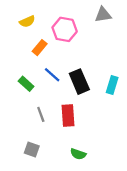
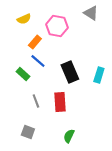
gray triangle: (103, 15) -> (91, 13), turned 42
blue line: (52, 75) -> (38, 61), moved
green semicircle: (78, 154) -> (69, 136), turned 96

